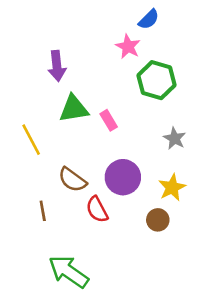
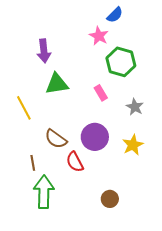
pink rectangle: (109, 120) -> (101, 93), moved
brown circle: (158, 220) -> (110, 199), moved
green arrow: (69, 272) -> (44, 192), moved, turned 56

